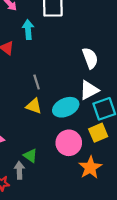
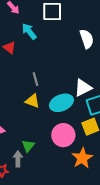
cyan arrow: (28, 29) -> (29, 31), turned -36
white semicircle: (90, 58) -> (87, 39), moved
green triangle: (30, 156) -> (28, 146), turned 32

